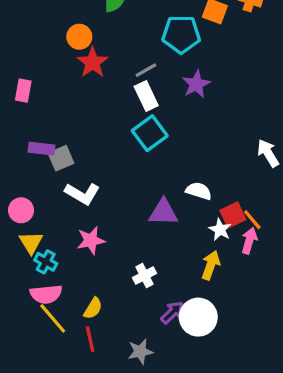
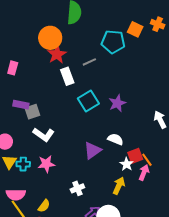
orange circle: (79, 37) -> (50, 38), size x1.5
purple star: (196, 84) -> (117, 103), moved
white rectangle: (146, 96) -> (67, 76), moved
purple triangle: (163, 212) -> (92, 150), turned -42
cyan cross: (46, 262) -> (23, 164), moved, turned -32

